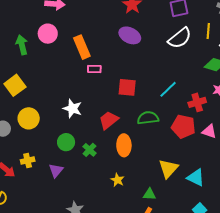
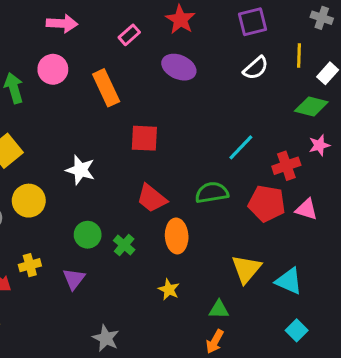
white semicircle: (180, 38) -> (256, 68), size x0.7
pink rectangle: (94, 69) -> (129, 35), moved, turned -40
red square: (127, 87) -> (144, 138), moved
white star: (72, 109) -> (80, 170), moved
red trapezoid: (109, 120) -> (152, 198), turned -100

